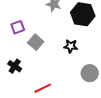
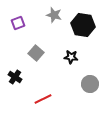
purple square: (18, 27) -> (18, 23), moved

